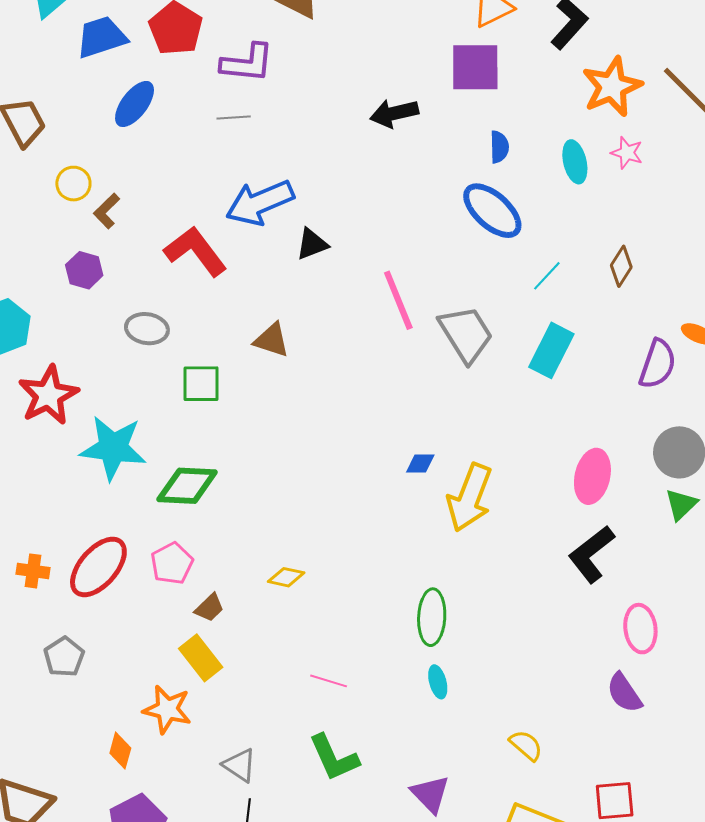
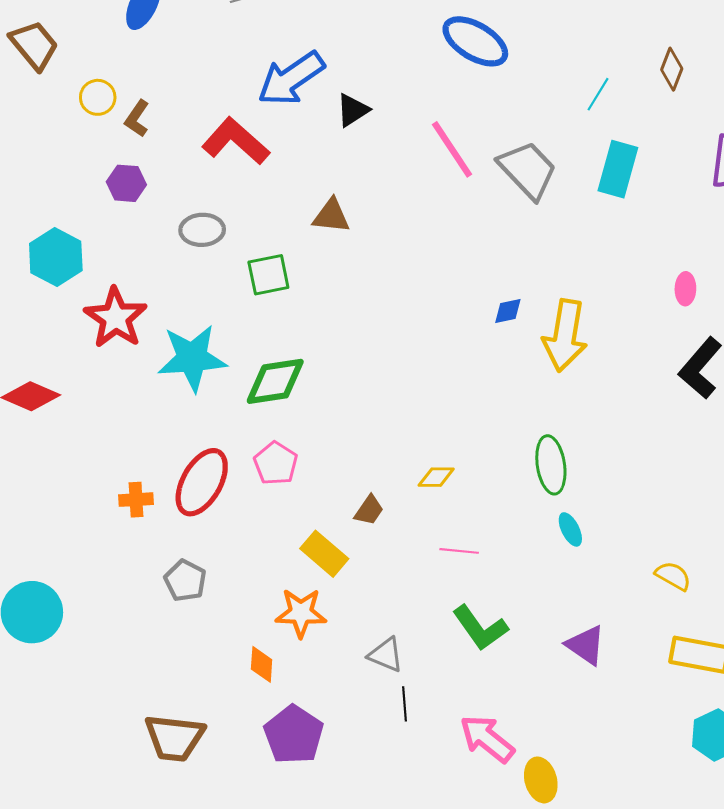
blue ellipse: (492, 211) -> (475, 41), moved
pink ellipse: (592, 476) -> (685, 289), size x0.6
yellow diamond: (286, 577) -> (436, 477), moved
brown trapezoid: (209, 608) -> (369, 510), moved

